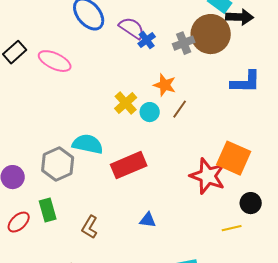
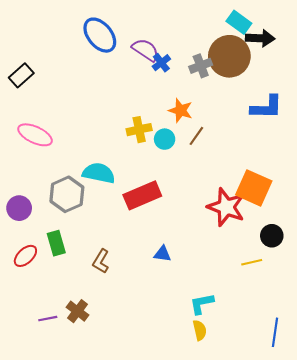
pink ellipse: (55, 61) -> (35, 135), moved
yellow cross: (126, 103) -> (139, 130), turned 30

